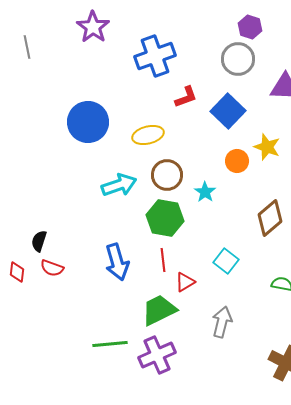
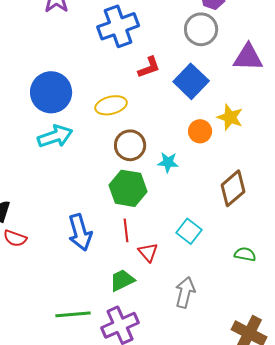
cyan arrow: (119, 185) -> (55, 136), moved
cyan star: (205, 192) -> (168, 162), turned -30
red triangle: (185, 282) -> (148, 252), turned -40
green trapezoid: (159, 310) -> (122, 280), size x0.7

